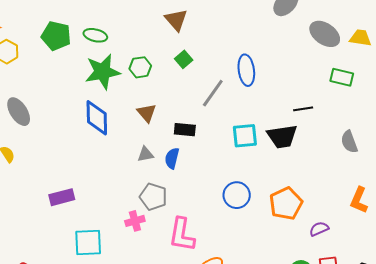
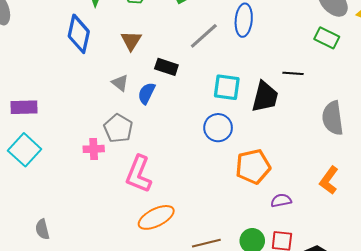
green rectangle: (342, 77) -> (327, 38), moved
black trapezoid: (282, 136) -> (265, 97), turned -80
gray semicircle: (349, 142) -> (333, 118), size x1.4
gray triangle: (145, 154) -> (120, 83), turned 36
blue circle: (237, 195) -> (218, 128), moved
cyan square: (88, 242) -> (25, 150), moved, turned 32

